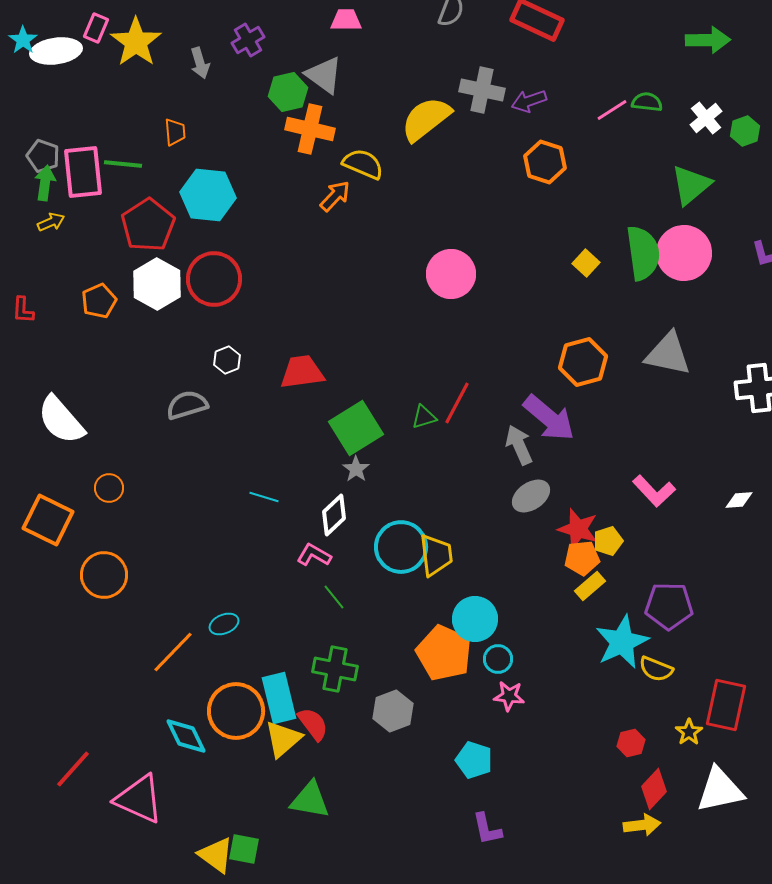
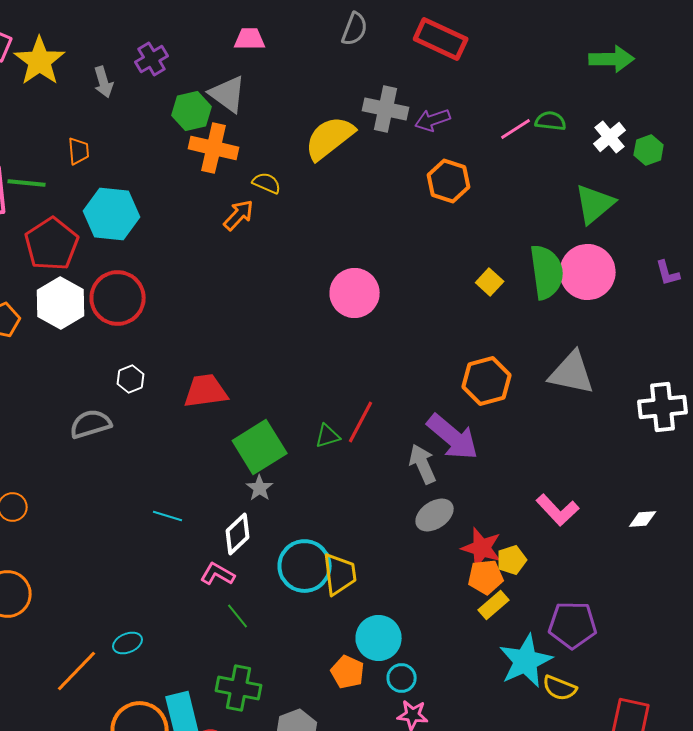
yellow semicircle: (363, 164) -> (267, 183), size x0.7
orange pentagon: (444, 653) -> (348, 672), size x0.6

